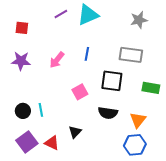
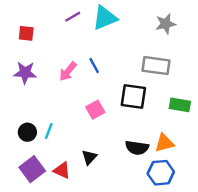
blue line: (87, 54) -> (94, 66), moved, turned -40
cyan line: (41, 110) -> (49, 131), turned 32
black semicircle: (108, 113) -> (137, 148), moved
orange triangle: (138, 120) -> (164, 143), turned 36

